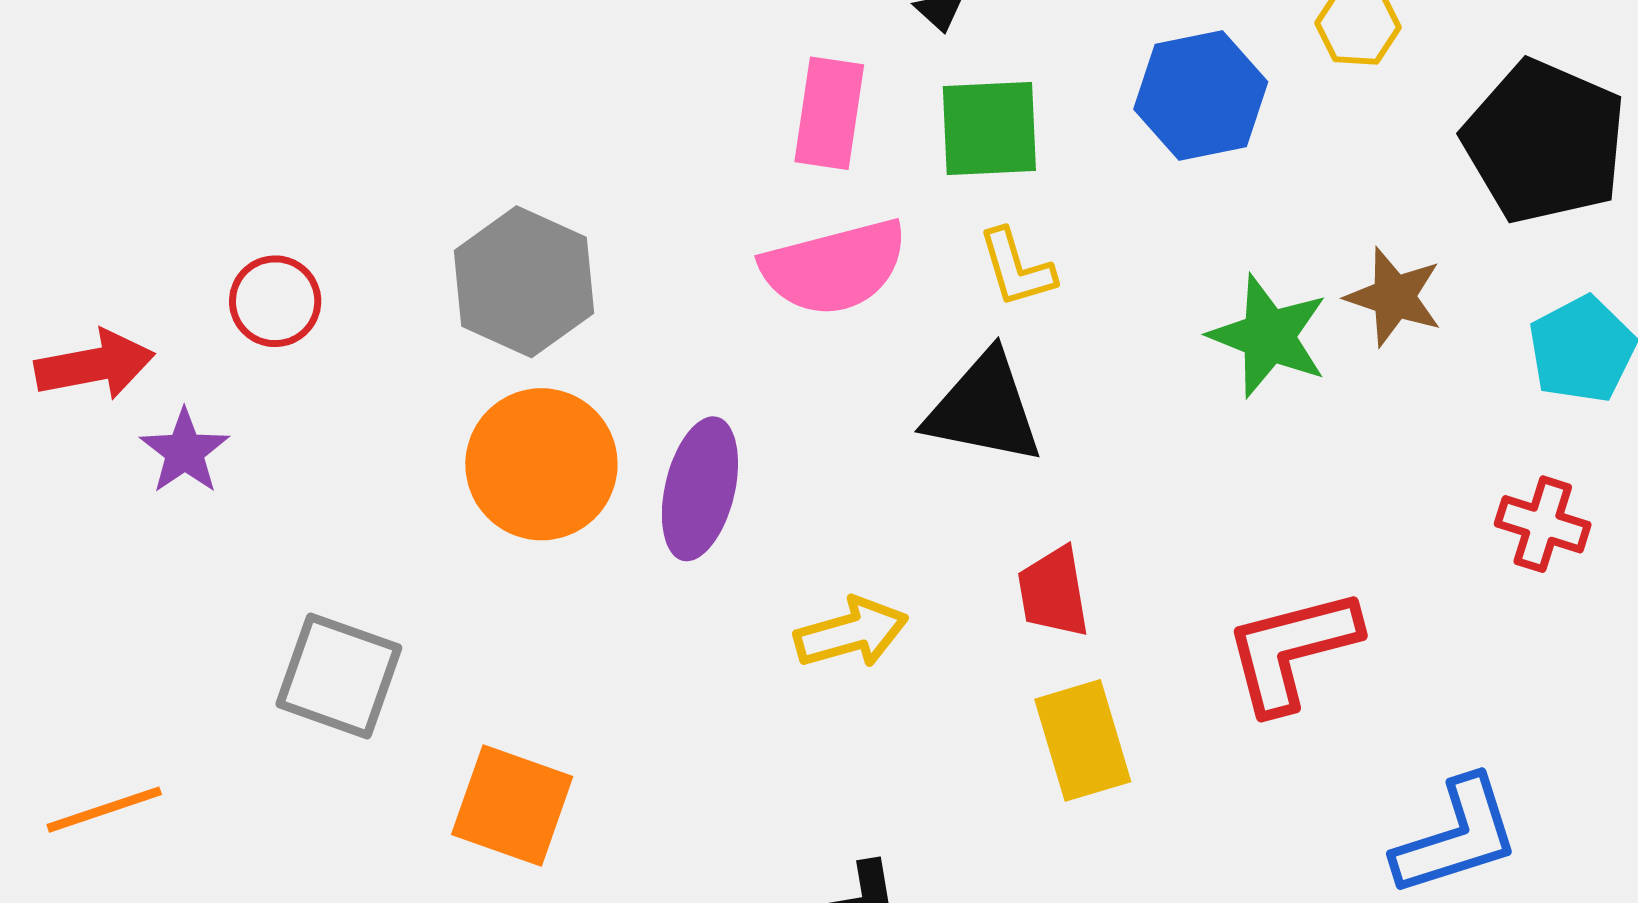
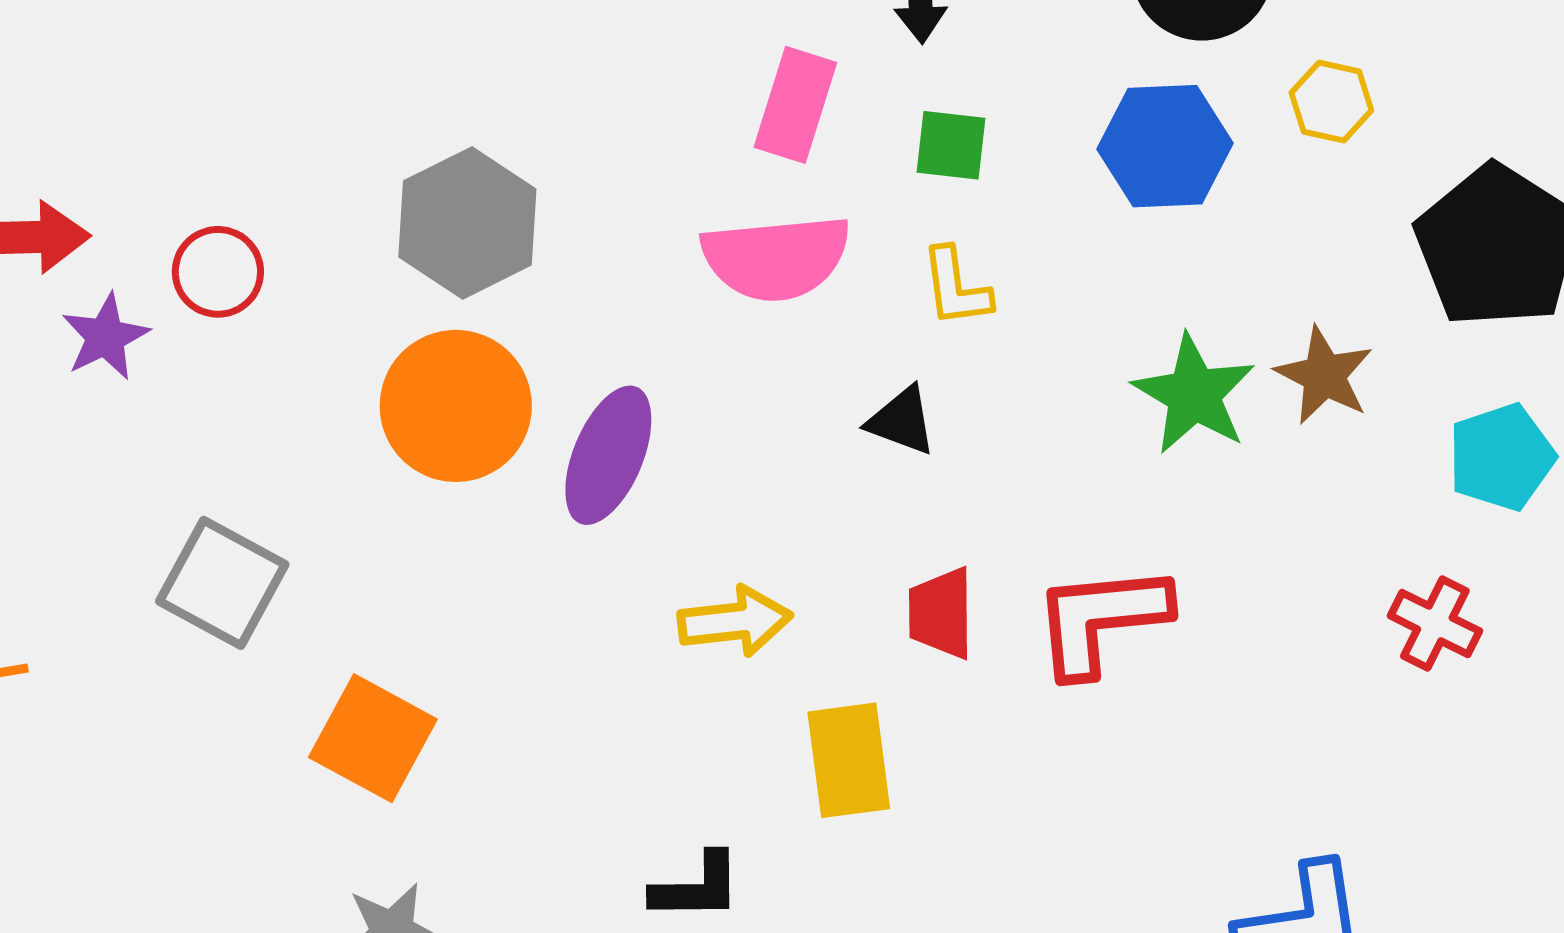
green square: (989, 129) -> (951, 145), size x0.7
red circle: (275, 301) -> (218, 272), moved
black triangle: (984, 408) -> (902, 421), size x0.6
red L-shape: (1292, 650) -> (1101, 620), moved
yellow rectangle: (1083, 740) -> (849, 760), moved

